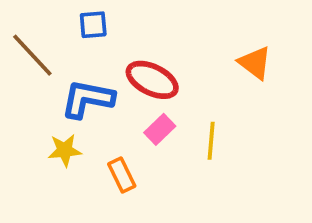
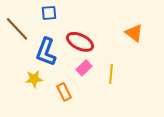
blue L-shape: (88, 99) -> (46, 52), turned -80

